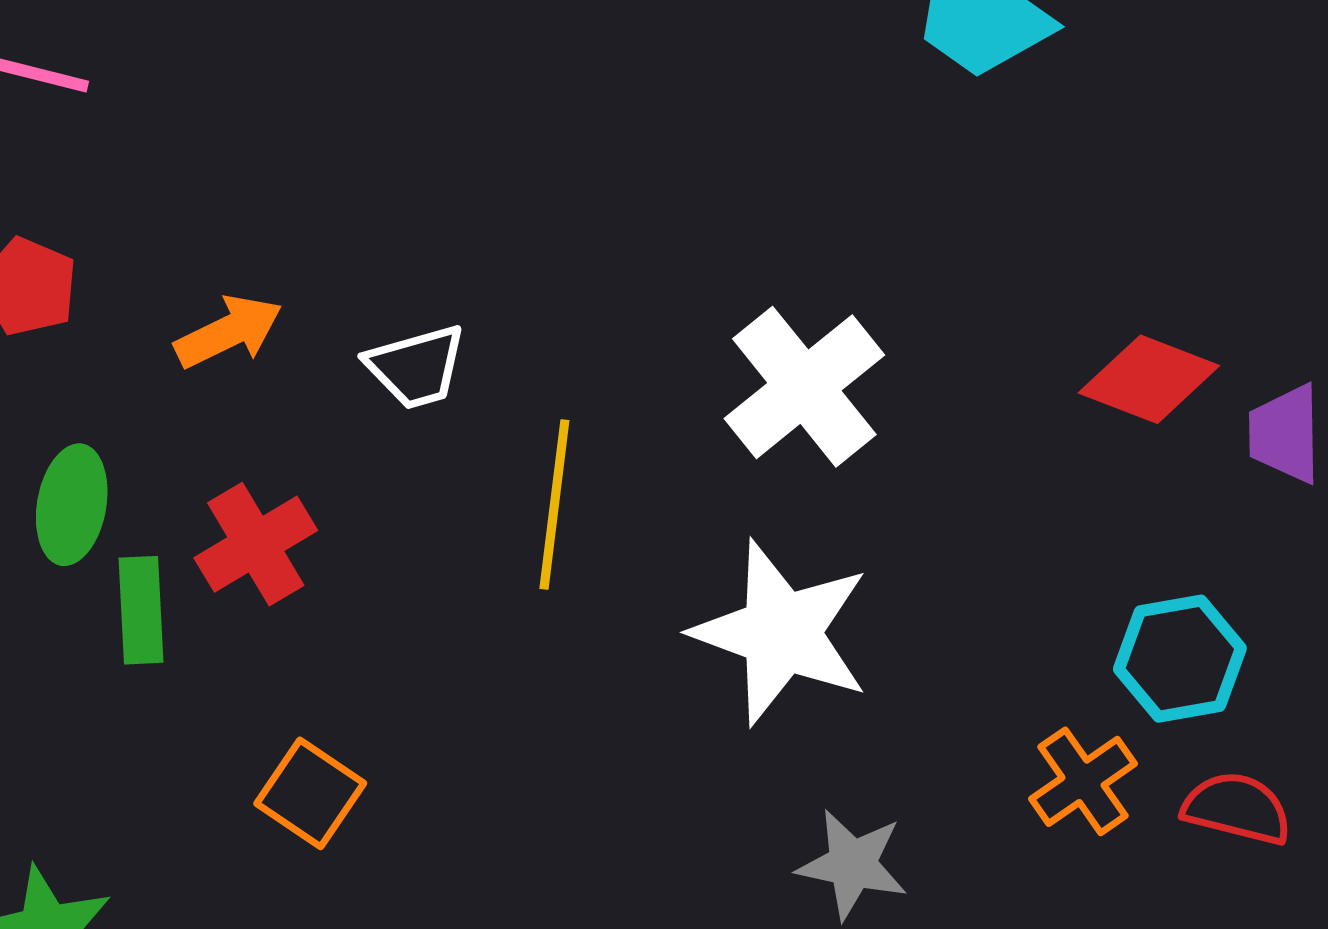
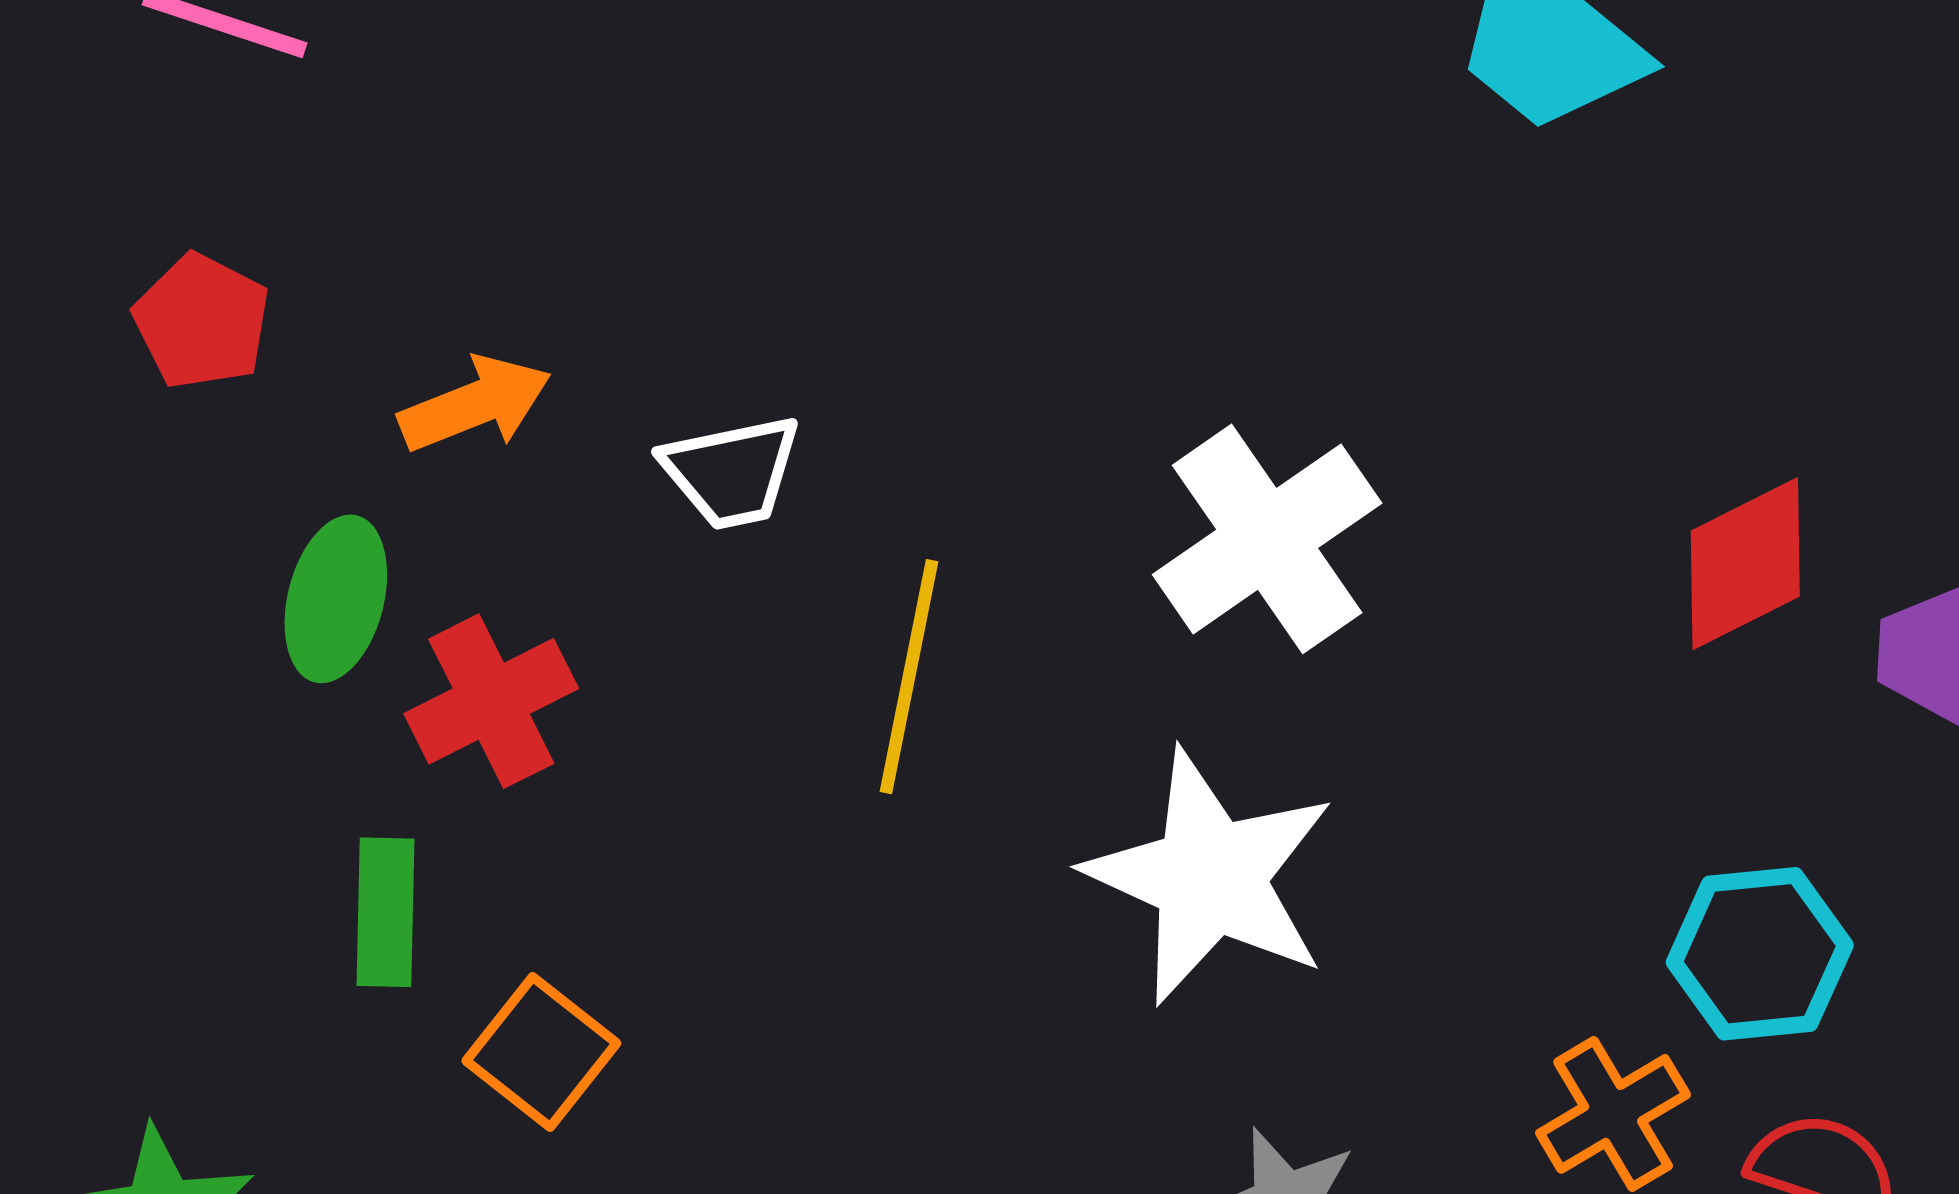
red diamond: (1149, 379) -> (1745, 564), turned -52
green ellipse: (72, 505) -> (336, 599), moved
green rectangle: (141, 610) -> (385, 912), moved

